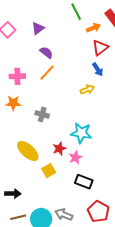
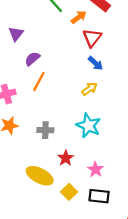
purple semicircle: (46, 52) -> (32, 59), turned -64
cyan star: (81, 133) -> (88, 126), moved, turned 30
red star: (59, 149) -> (66, 158), moved
black rectangle: (84, 182) -> (99, 196), moved

